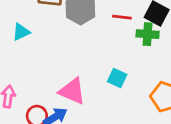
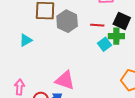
cyan square: (117, 78) -> (104, 44), moved, turned 32

